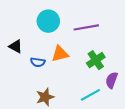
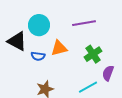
cyan circle: (48, 21) -> (39, 25), moved
black triangle: (16, 46) -> (17, 41), size x1.5

